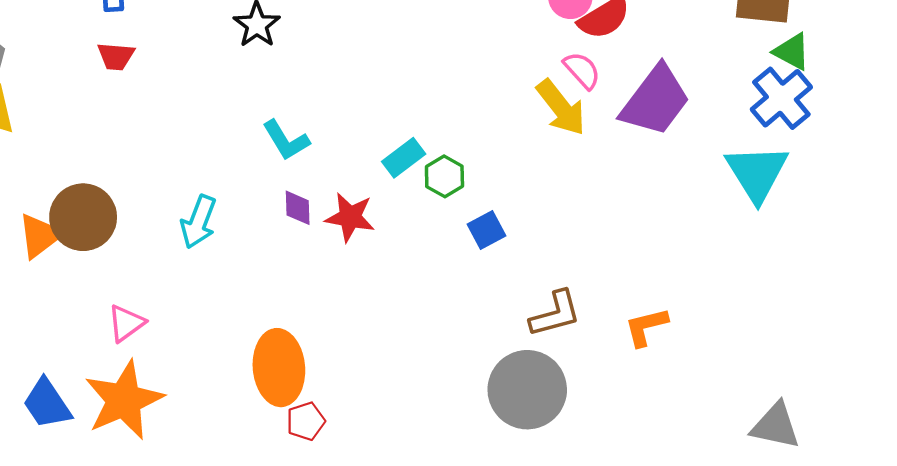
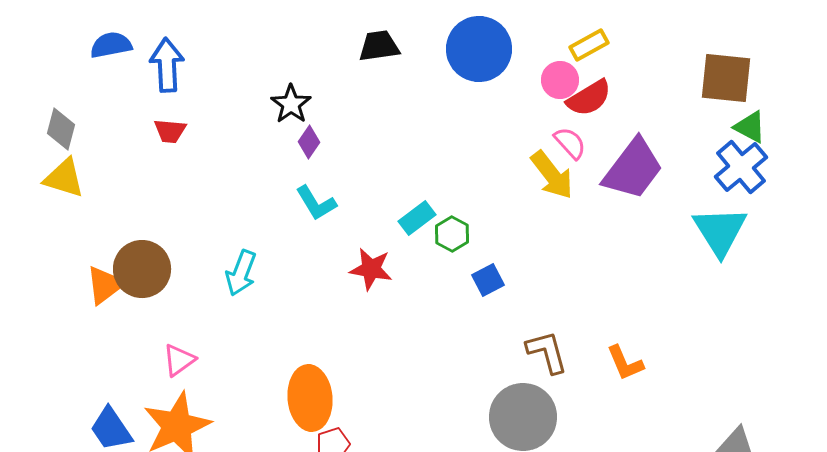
purple diamond: (298, 208) -> (309, 142), moved, turned 36
brown L-shape: (555, 314) -> (547, 352), turned -90
orange L-shape: (646, 327) -> (625, 363), turned -99

